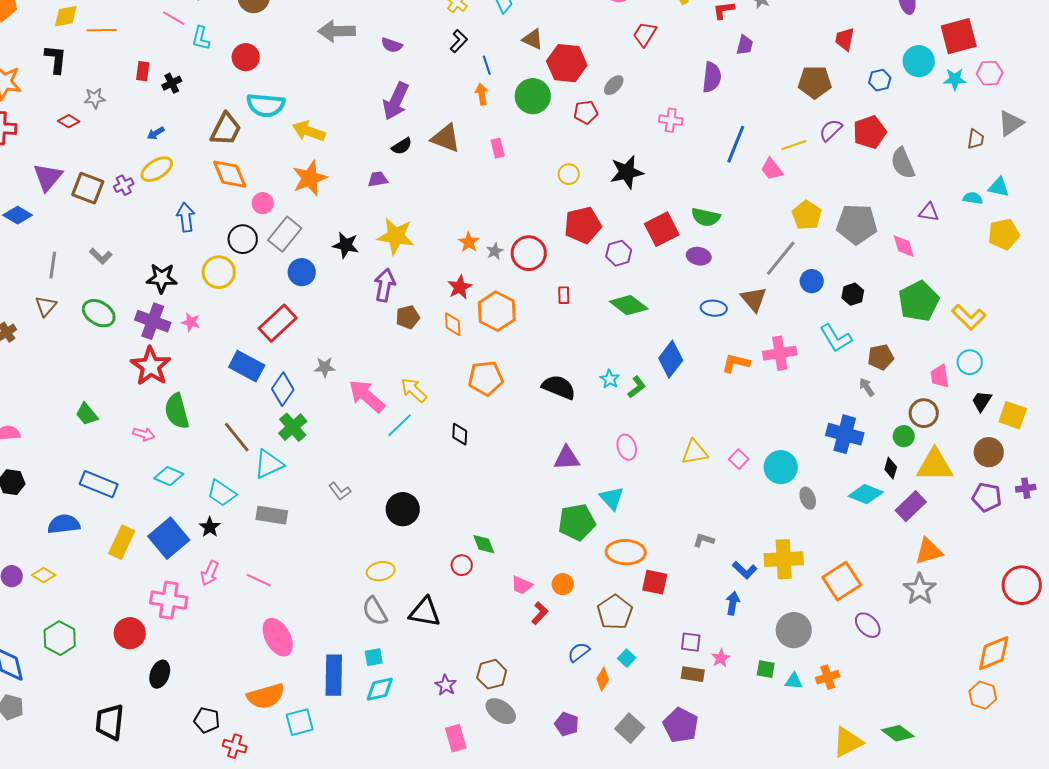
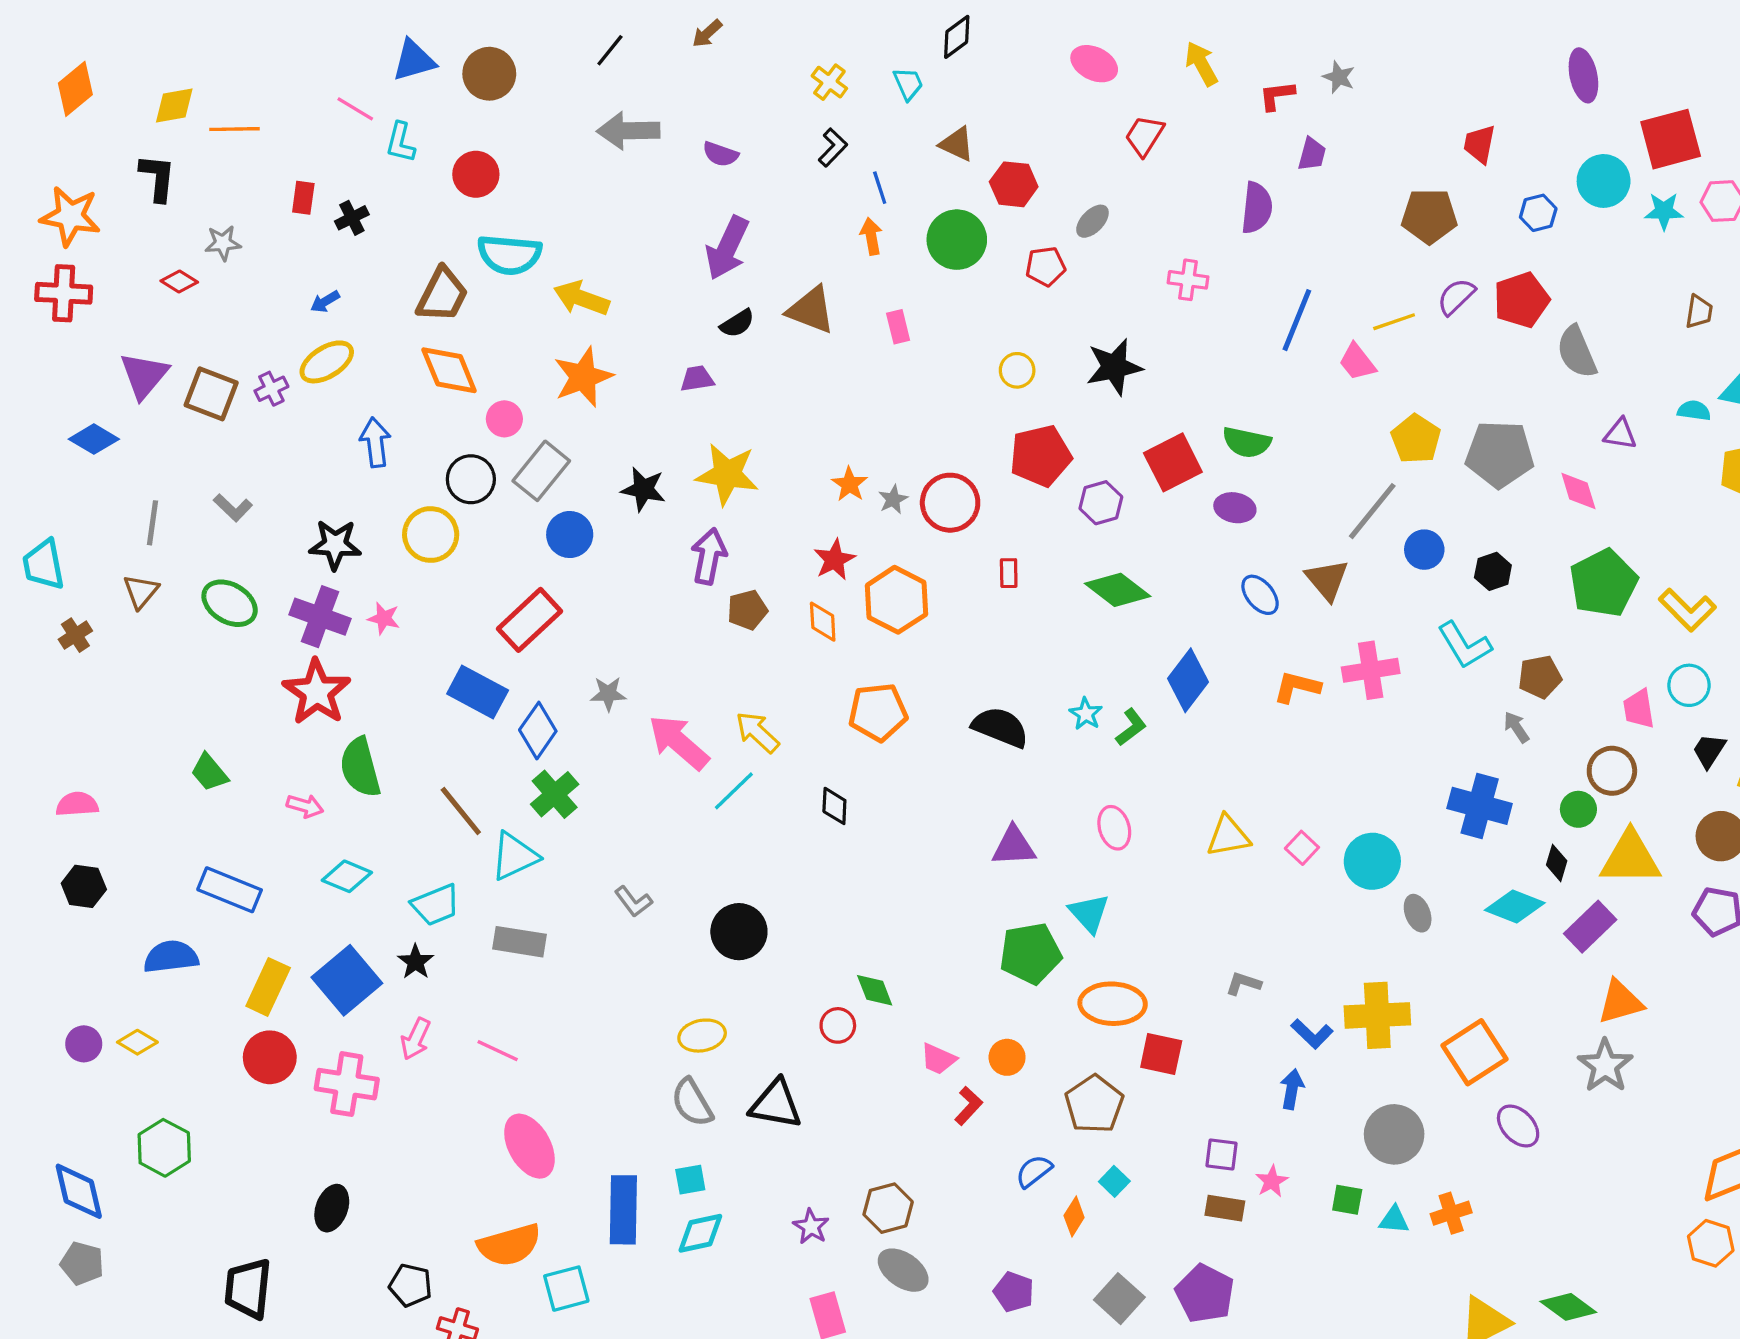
red hexagon: (567, 63) -> (1014, 184), size x0.7
blue ellipse: (714, 308) -> (1260, 595), turned 45
cyan trapezoid: (222, 493) -> (436, 905), turned -56
red circle: (130, 633) -> (270, 1057), moved

